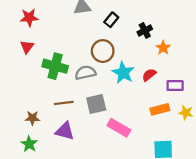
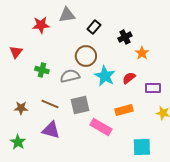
red star: (29, 18) -> (41, 25), moved
green cross: (55, 66) -> (42, 70), size x0.6
brown line: (64, 103) -> (50, 104), turned 30
orange rectangle: (160, 109) -> (124, 110), moved
brown star: (32, 118) -> (21, 108), moved

